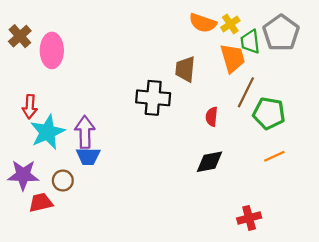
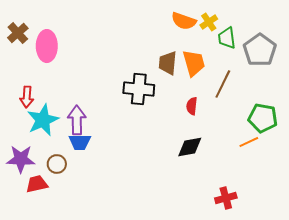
gray pentagon: (281, 33) -> (260, 50), moved
orange trapezoid: (233, 58) -> (194, 63), moved
green pentagon: (269, 113) -> (263, 118), moved

